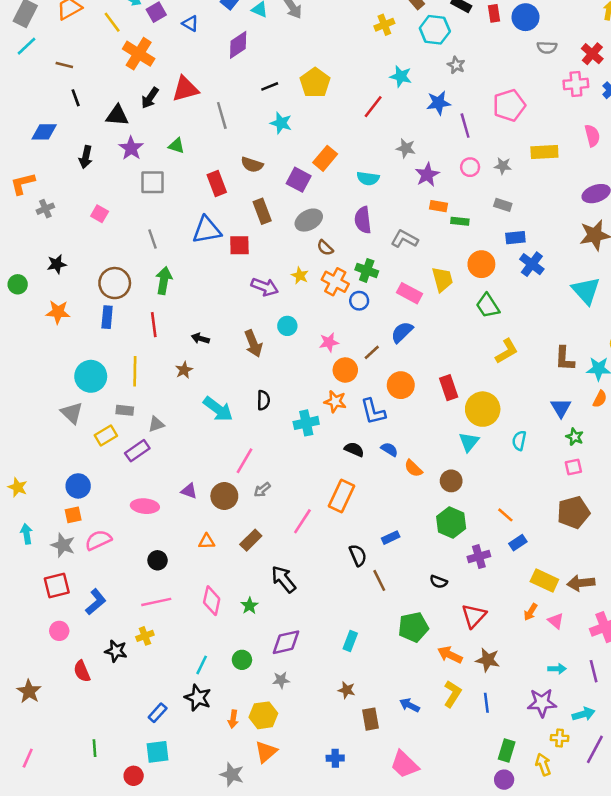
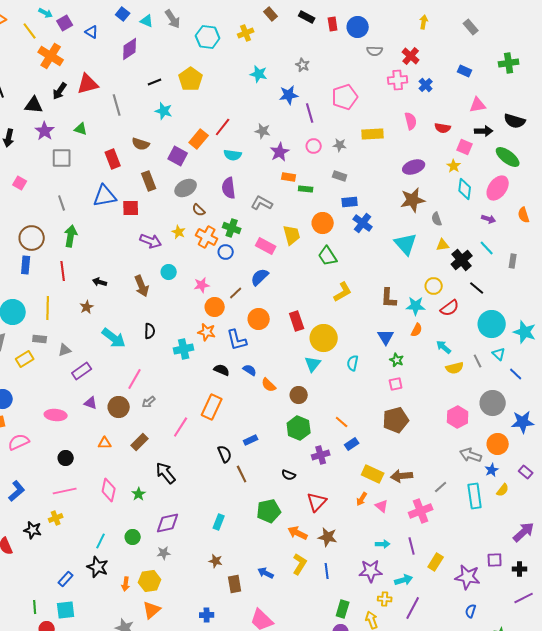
cyan hexagon: (435, 30) -> (208, 37), moved
red line: (373, 107) -> (223, 127), moved
purple rectangle: (137, 451) -> (82, 371), moved
green line: (95, 748) -> (35, 607), moved

